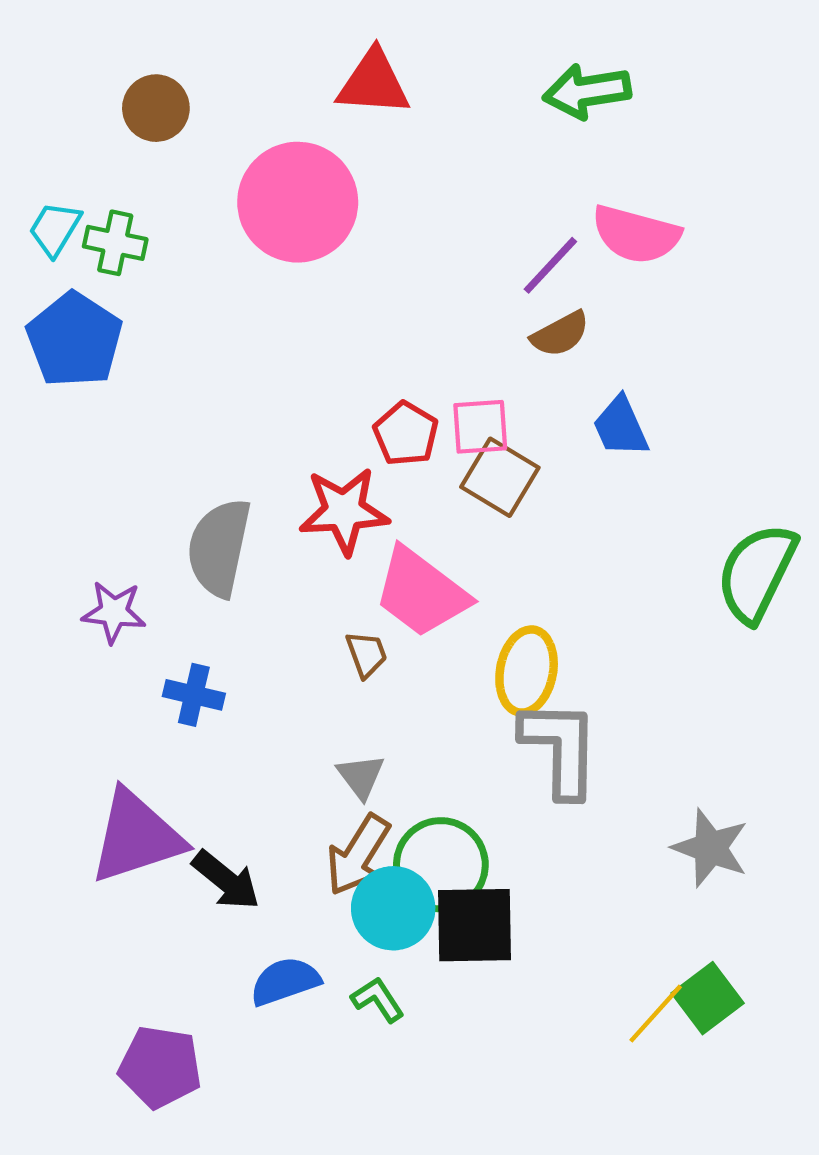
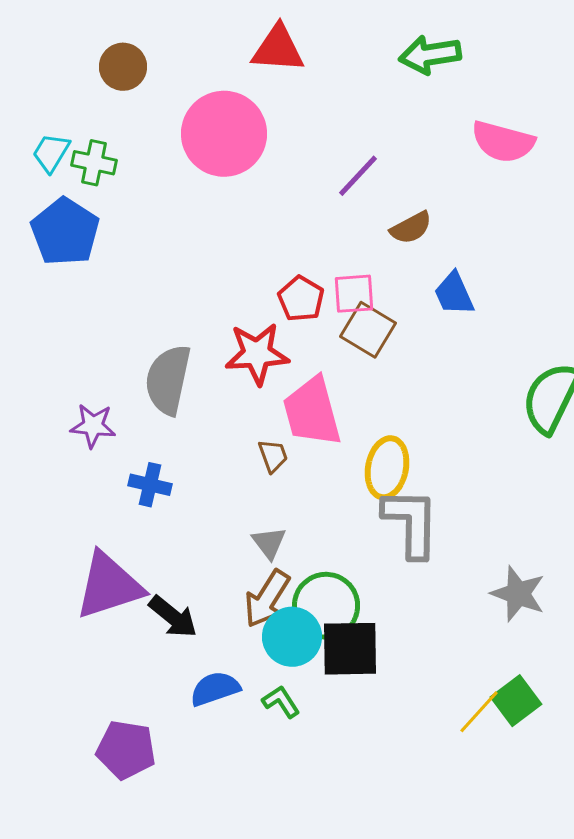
pink semicircle: (636, 234) -> (503, 142), moved
purple line: (550, 265) -> (358, 176), moved
pink trapezoid: (421, 592) -> (312, 412), turned 38

